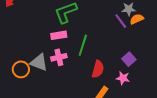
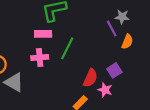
orange semicircle: (137, 19) -> (127, 42), moved, turned 128
gray triangle: (39, 62) -> (14, 82), moved
red semicircle: (98, 69) -> (90, 78), moved

